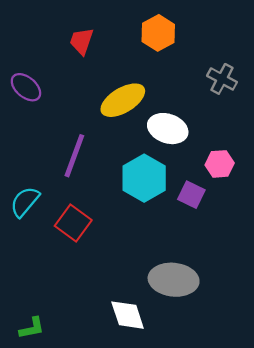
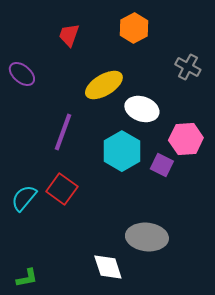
pink hexagon: (220, 164) -> (186, 139), size x1.4
cyan semicircle: (25, 202) -> (24, 198), moved

